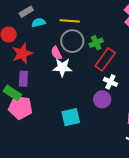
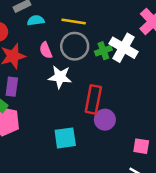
pink semicircle: (56, 53) -> (46, 50), moved
red rectangle: (105, 59) -> (93, 99), moved, turned -30
white cross: (110, 82) -> (123, 48), moved, size x1.6

